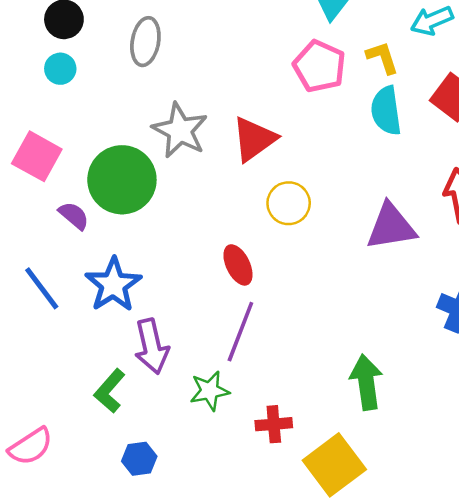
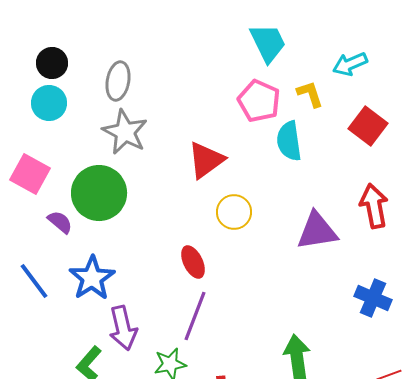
cyan circle: (60, 69) -> (49, 103), size x1.4
cyan semicircle: (386, 111) -> (289, 141), moved
gray star: (180, 130) -> (125, 132), moved

